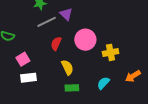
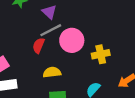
gray line: (47, 22) -> (51, 30), moved
yellow semicircle: (67, 67) -> (52, 72), turned -70

